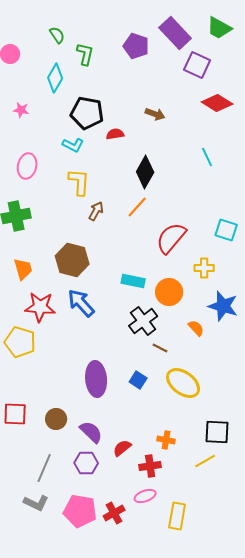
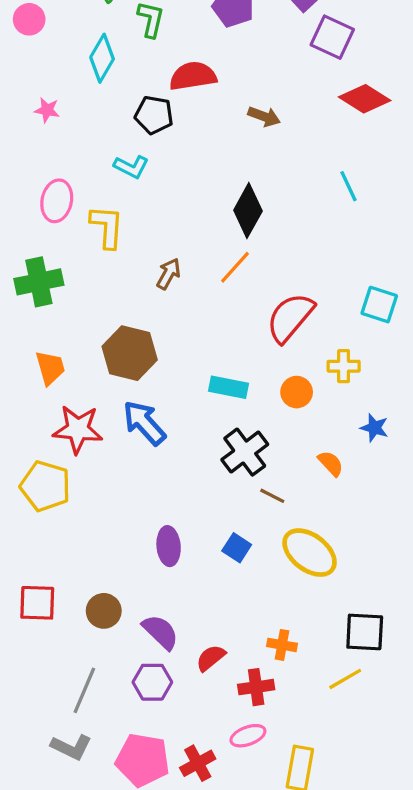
black pentagon: (87, 113) -> (154, 115), size x0.7
red semicircle: (115, 134) -> (193, 76), moved, size x1.6
yellow L-shape: (79, 182) -> (107, 227), moved
orange circle: (169, 292) -> (297, 392), moved, size x0.7
blue star: (223, 306) -> (374, 428), size x0.6
purple ellipse: (96, 379) -> (169, 546), size x0.7

